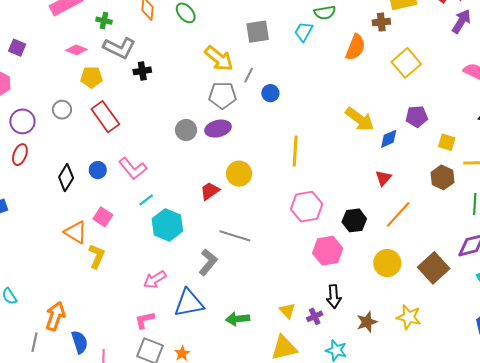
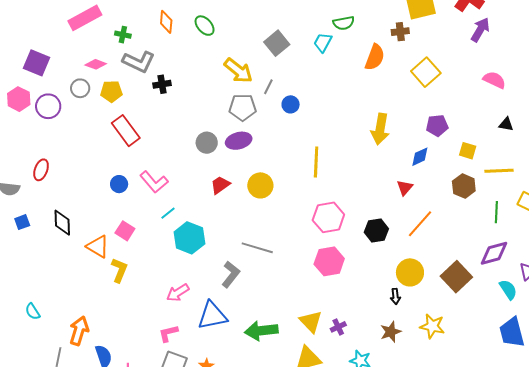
gray square: (258, 32) -> (277, 43), turned -30
purple square: (17, 48) -> (37, 63), size x1.5
gray circle: (62, 110) -> (80, 88), moved
yellow arrow: (360, 119) -> (380, 129), turned 64
purple circle: (22, 121) -> (48, 106), moved
blue diamond: (389, 139) -> (420, 157), moved
black diamond: (66, 177) -> (62, 223), moved, turned -32
red trapezoid: (210, 191) -> (220, 185), moved
pink hexagon: (328, 251) -> (329, 261), moved
black arrow: (334, 296) -> (395, 296), moved, size x0.7
yellow triangle: (287, 311) -> (311, 322), size x1.4
green arrow: (238, 319) -> (261, 331), size x1.4

